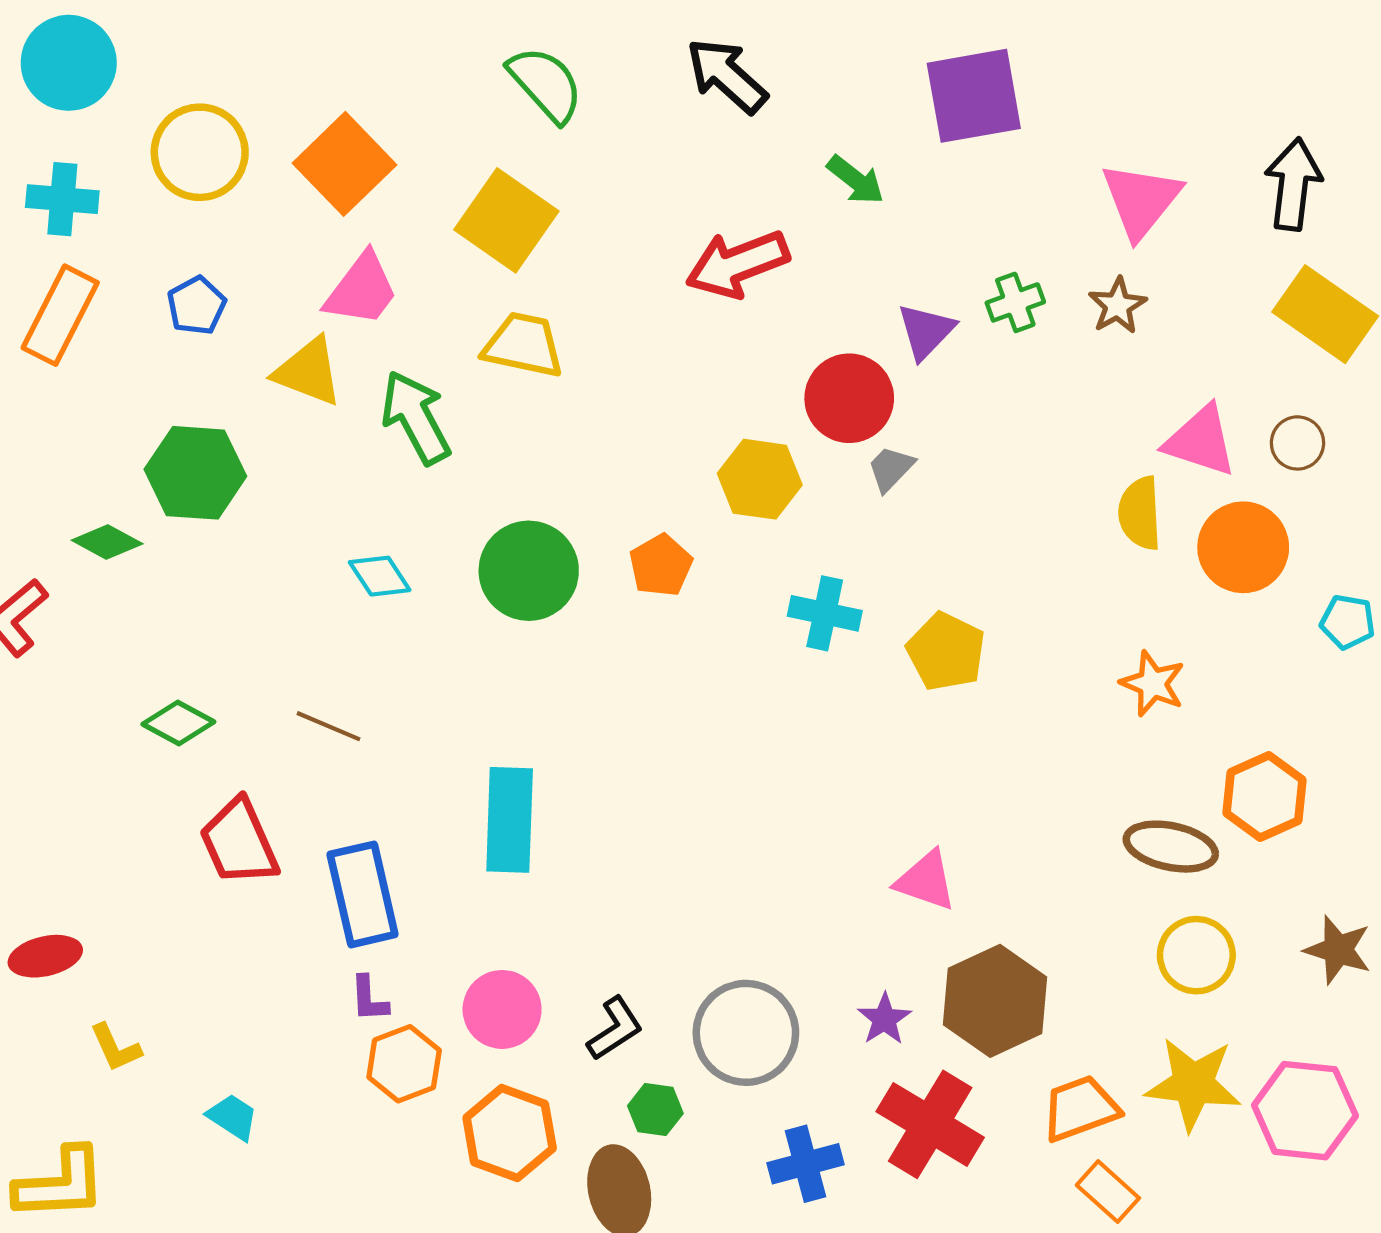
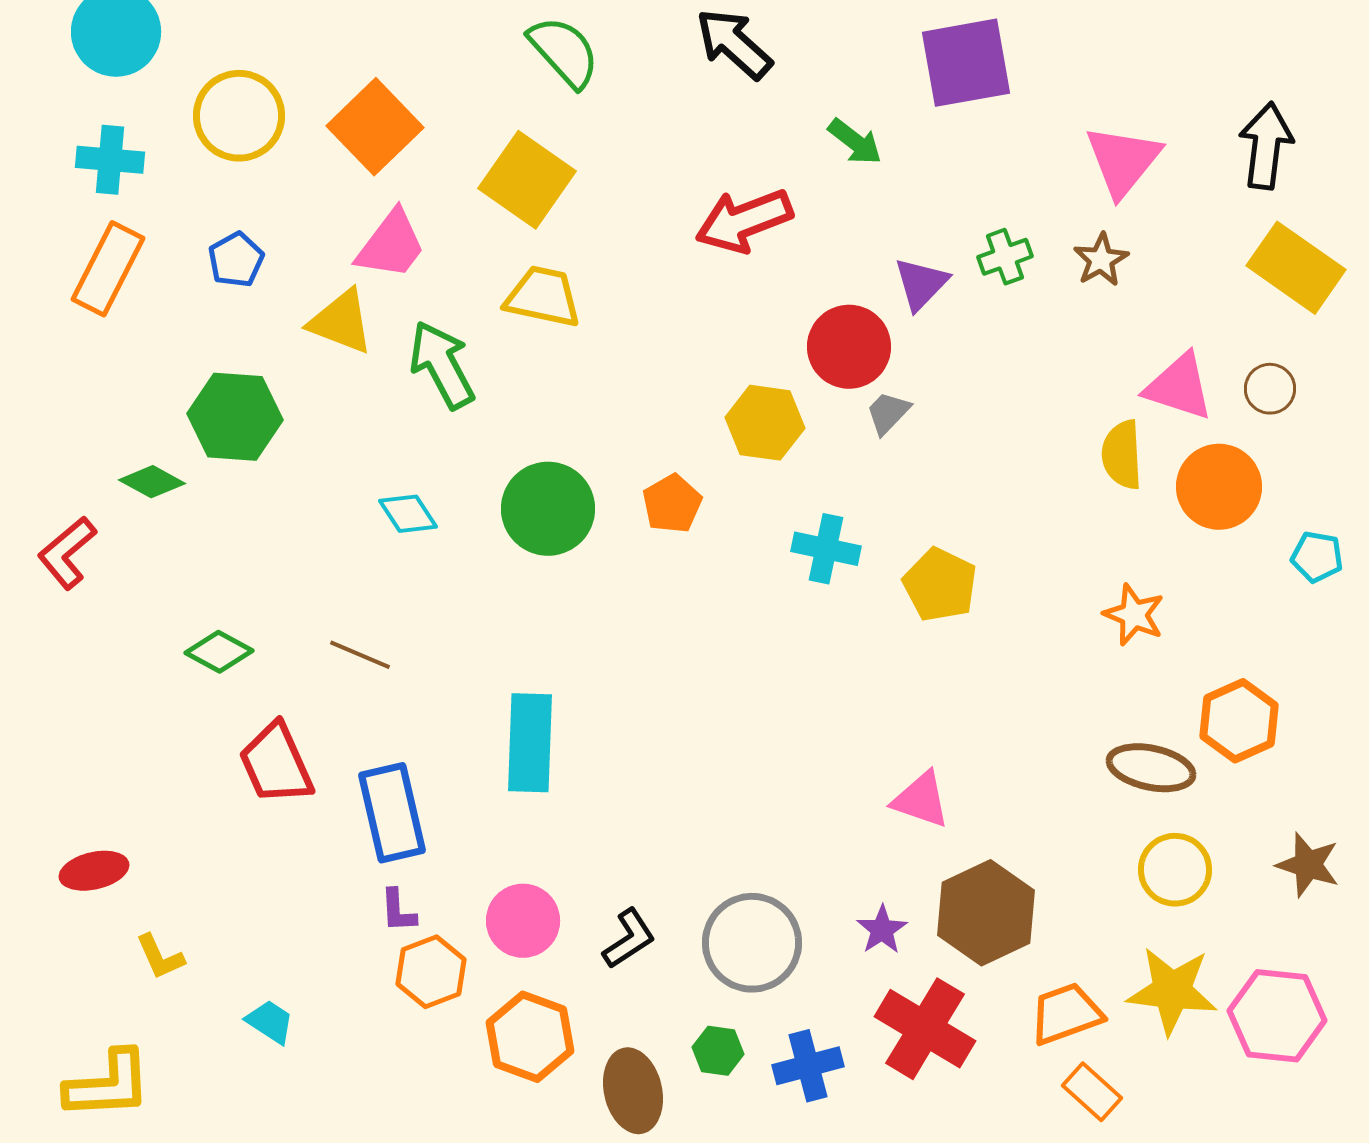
green hexagon: (655, 1110) -> (718, 1051), moved

